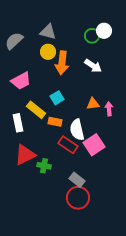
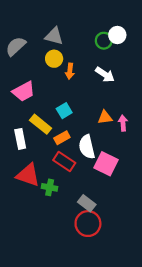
orange arrow: (62, 63) -> (70, 71), size x0.6
orange rectangle: (55, 122) -> (62, 138), turned -40
red rectangle: (68, 145) -> (64, 161), moved
pink square: (94, 145) -> (106, 164), turned -30
red triangle: (25, 155) -> (28, 175), turned 45

